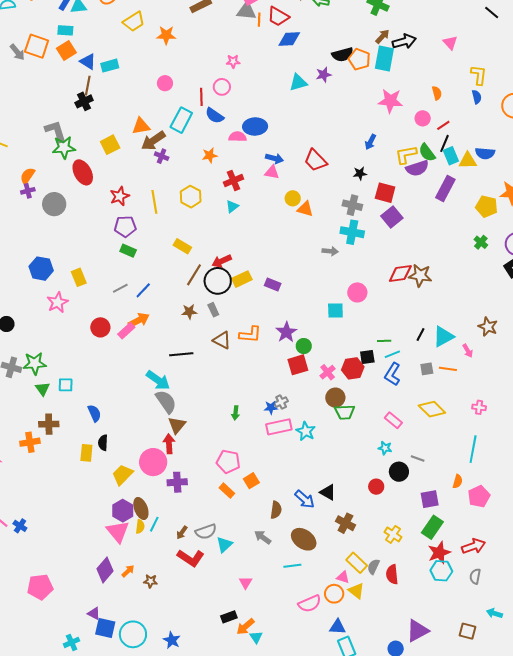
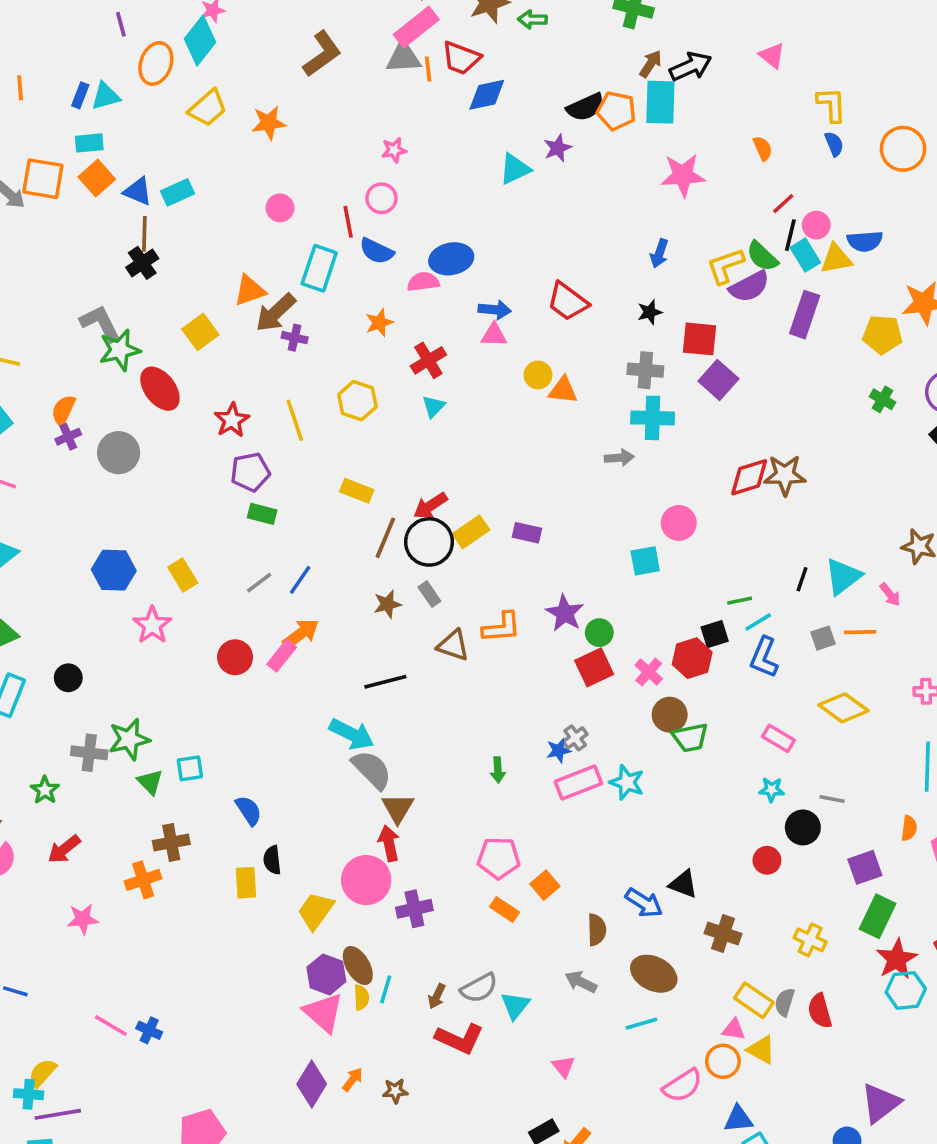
pink circle: (423, 118) -> (816, 225), moved

